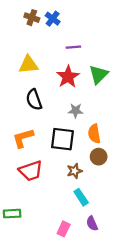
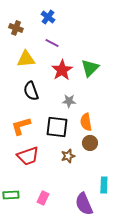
brown cross: (32, 18) -> (16, 28), moved
purple line: (73, 47) -> (52, 43), moved, turned 32
cyan rectangle: (81, 197) -> (104, 185), moved, turned 35
purple semicircle: (92, 223) -> (84, 204), size x1.6
pink rectangle: (64, 229) -> (43, 198), moved

